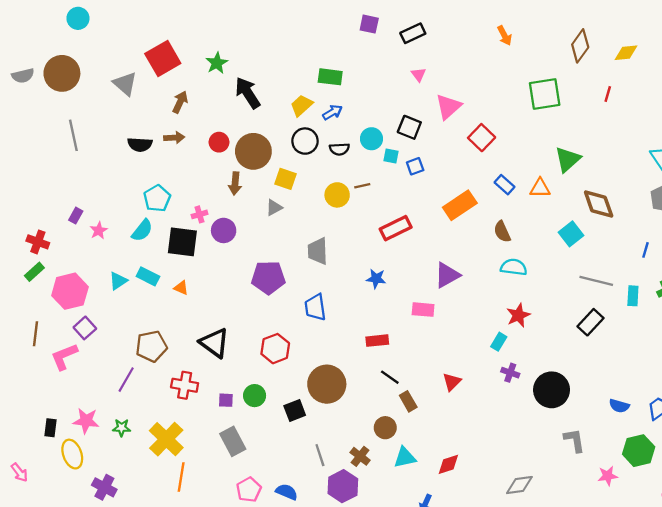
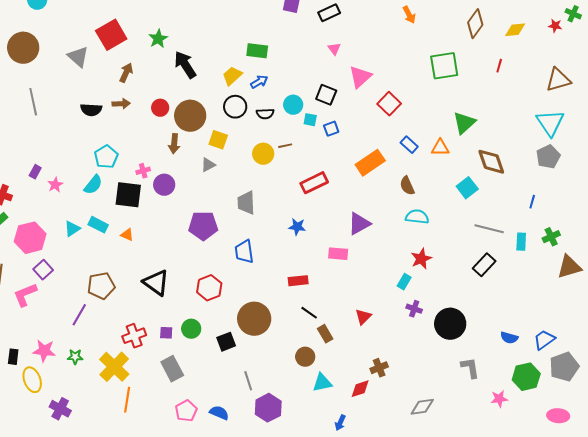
red cross: (185, 385) -> (134, 336), moved, turned -30
brown cross: (360, 456) -> (379, 368), moved, turned 30

